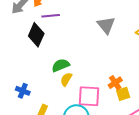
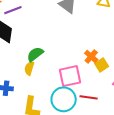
yellow semicircle: (66, 79) -> (29, 68), moved

